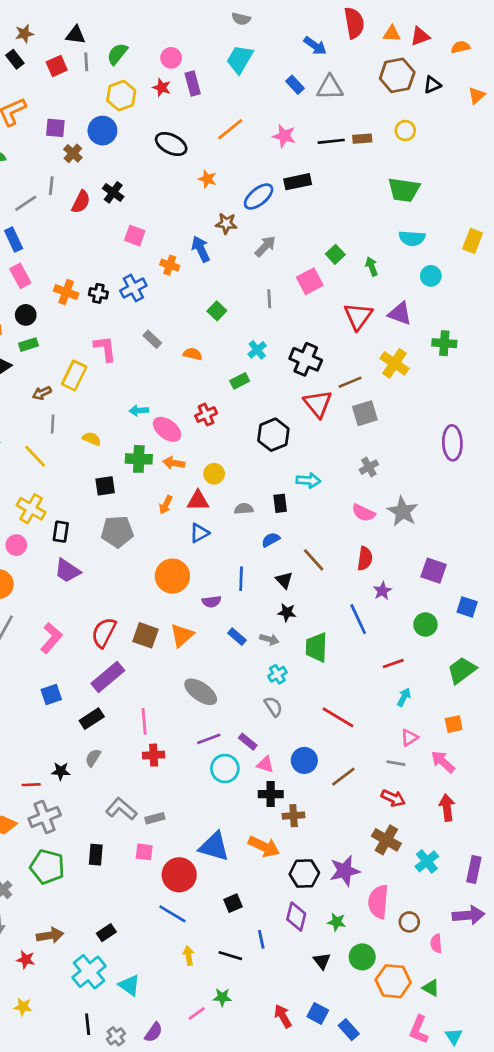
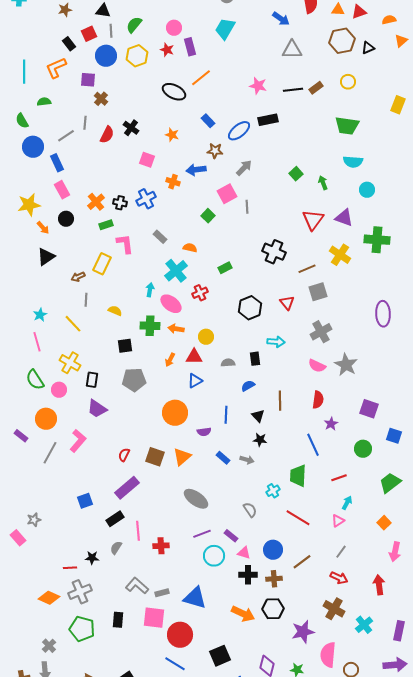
black rectangle: (15, 59) -> (69, 44), moved
blue rectangle: (295, 85) -> (208, 121), moved
orange triangle: (477, 96) -> (401, 41), moved
orange line: (230, 129) -> (201, 78), moved
blue circle: (102, 131) -> (106, 56), moved
brown rectangle: (362, 139) -> (316, 88), turned -32
orange star: (207, 179) -> (172, 135), moved
yellow rectangle: (473, 241) -> (398, 105), moved
blue arrow: (201, 249) -> (196, 170), turned -72
pink square: (310, 281) -> (227, 194), moved
orange cross: (66, 292) -> (96, 202), turned 30
green cross: (444, 343) -> (377, 240), size x1.4
green rectangle: (28, 345) -> (106, 225), moved
cyan cross: (257, 350) -> (176, 271), moved, size x1.6
red triangle: (318, 404) -> (287, 303), moved, size x0.7
cyan arrow: (139, 410) -> (150, 290), turned 104
gray cross: (369, 467) -> (321, 332), size x1.5
brown line: (314, 560) -> (280, 401), turned 42
red semicircle: (104, 633) -> (124, 455), size x0.6
pink L-shape: (51, 638) -> (78, 441), moved
green trapezoid: (316, 647) -> (298, 476), moved
cyan cross: (277, 674) -> (273, 491), moved
pink line: (144, 721) -> (138, 531), moved
orange square: (454, 724) -> (384, 523), turned -32
pink triangle: (409, 738) -> (338, 521), moved
pink arrow: (443, 762) -> (395, 552), moved, turned -120
gray line: (396, 763) -> (341, 552), turned -64
brown cross: (294, 816) -> (274, 579), moved
blue triangle: (214, 847) -> (195, 598), moved
pink square: (144, 852) -> (154, 618), size x1.6
black hexagon: (304, 873) -> (273, 609), moved
black square: (233, 903) -> (220, 656), size x1.5

